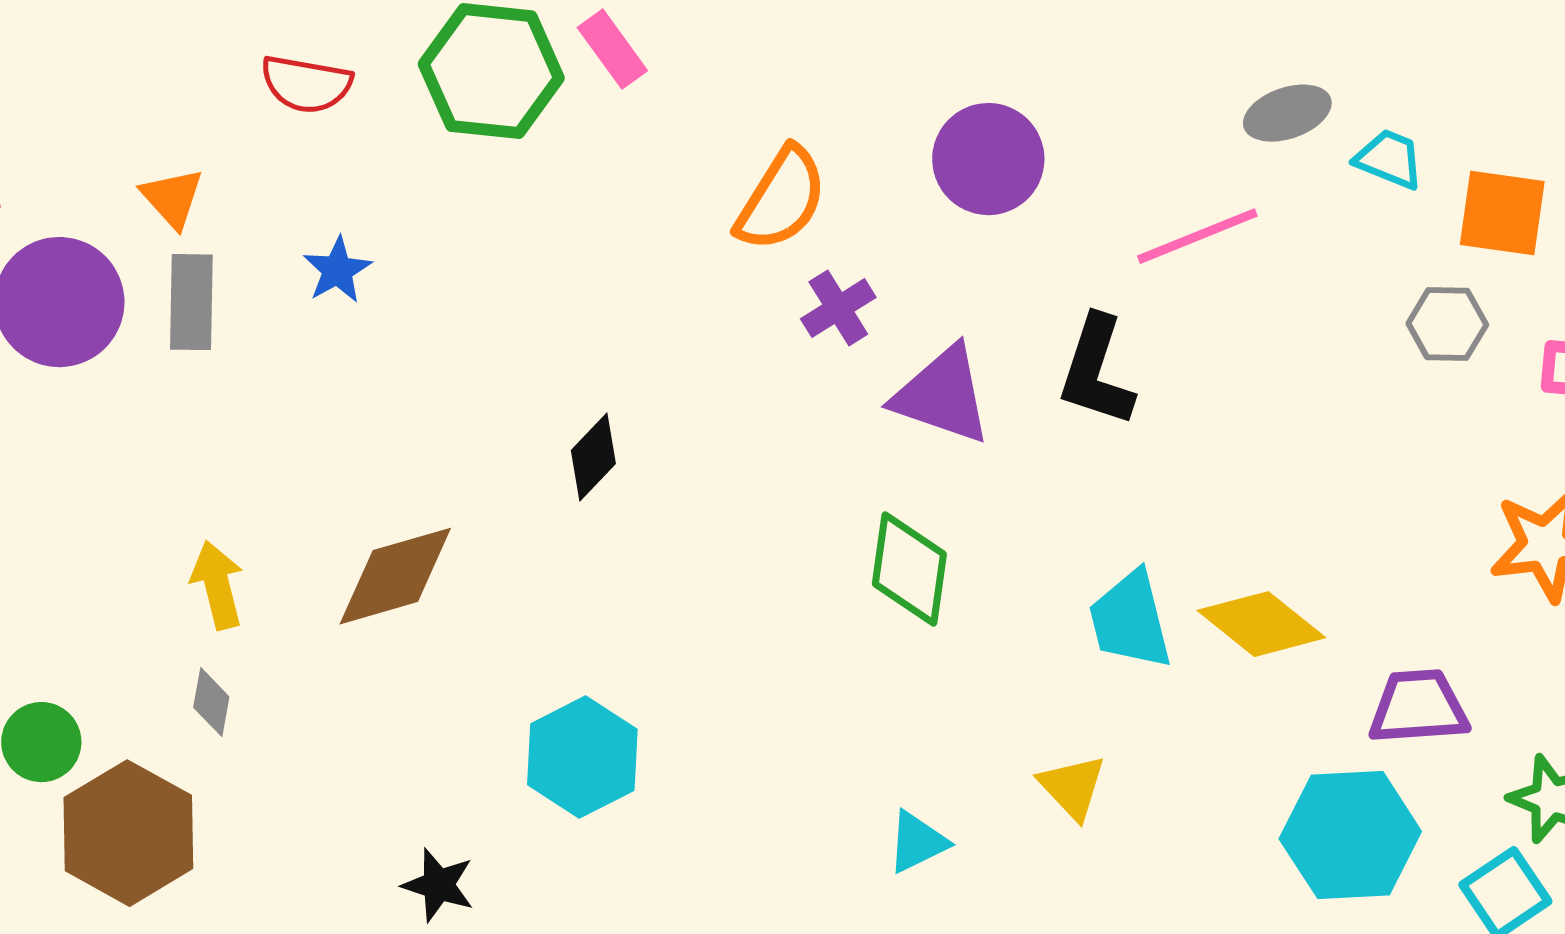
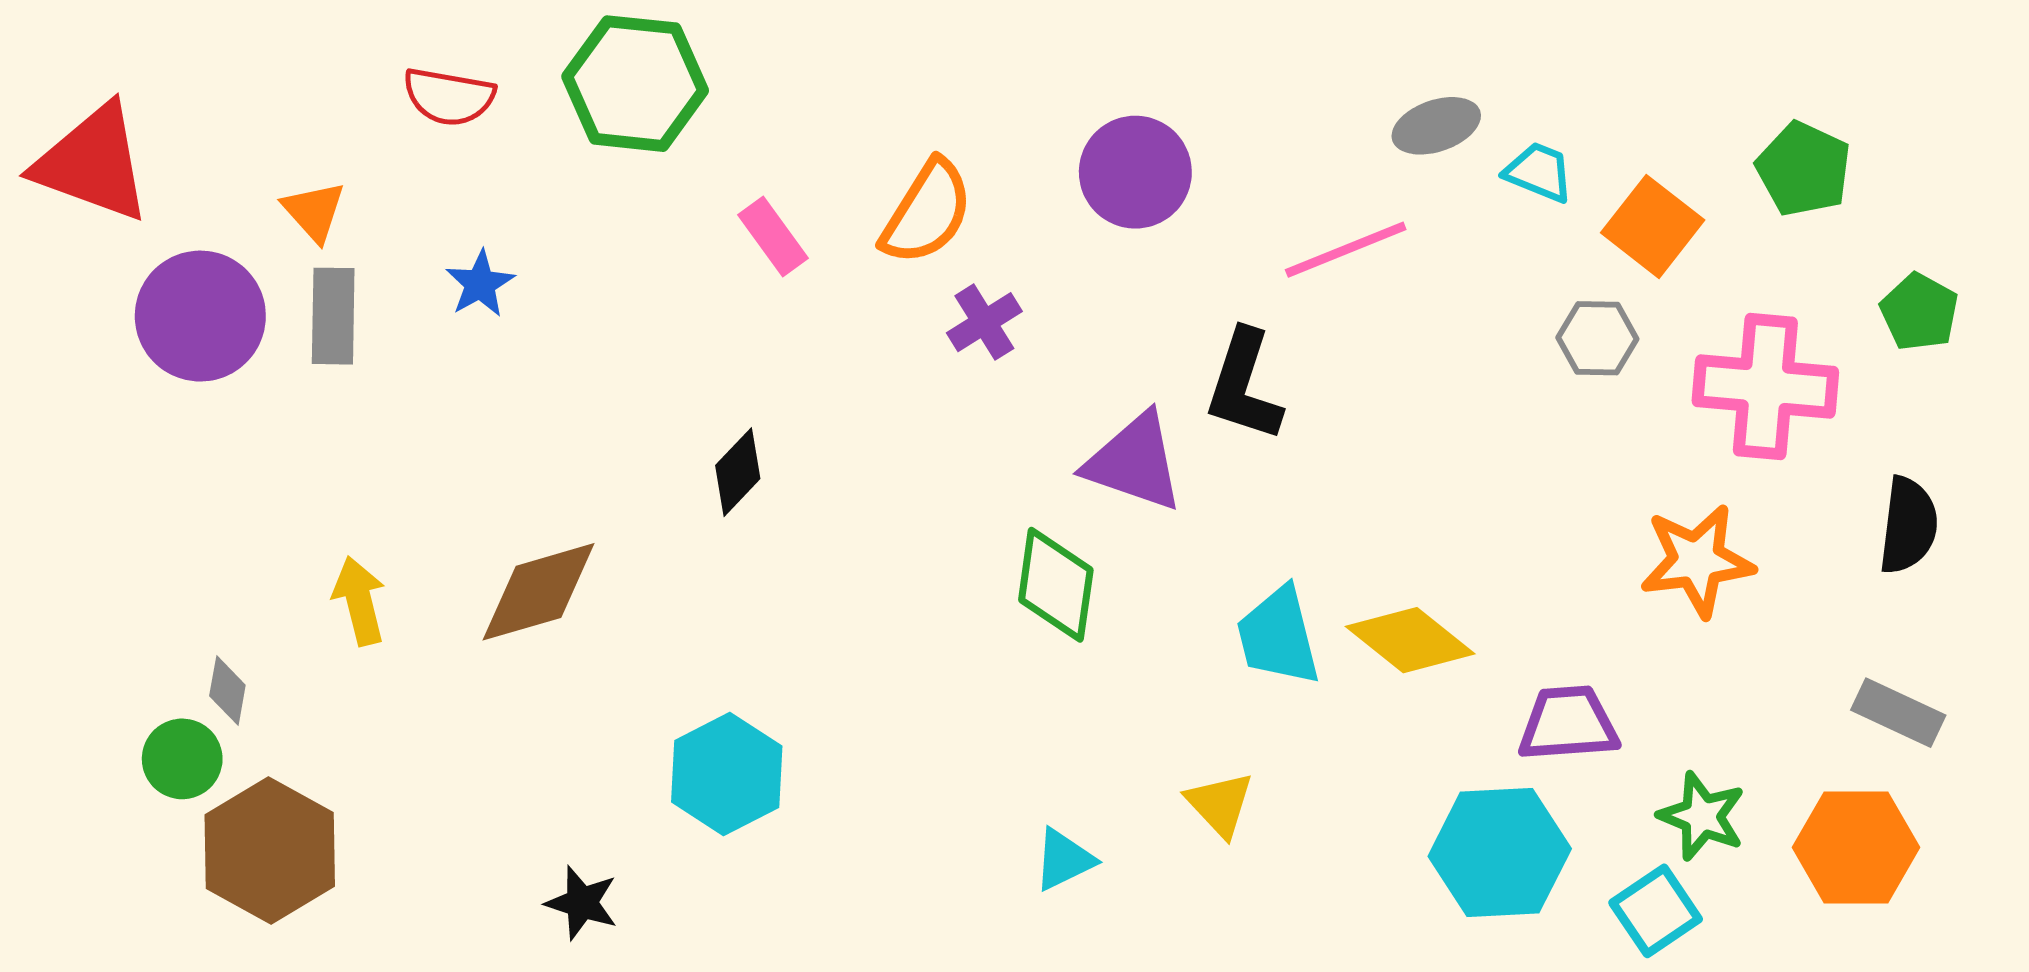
pink rectangle: (612, 49) -> (773, 237), moved
orange square: (1502, 213) -> (1653, 226), turned 30
purple triangle: (942, 395) -> (1134, 462), moved
gray diamond: (211, 702) -> (227, 690), moved

